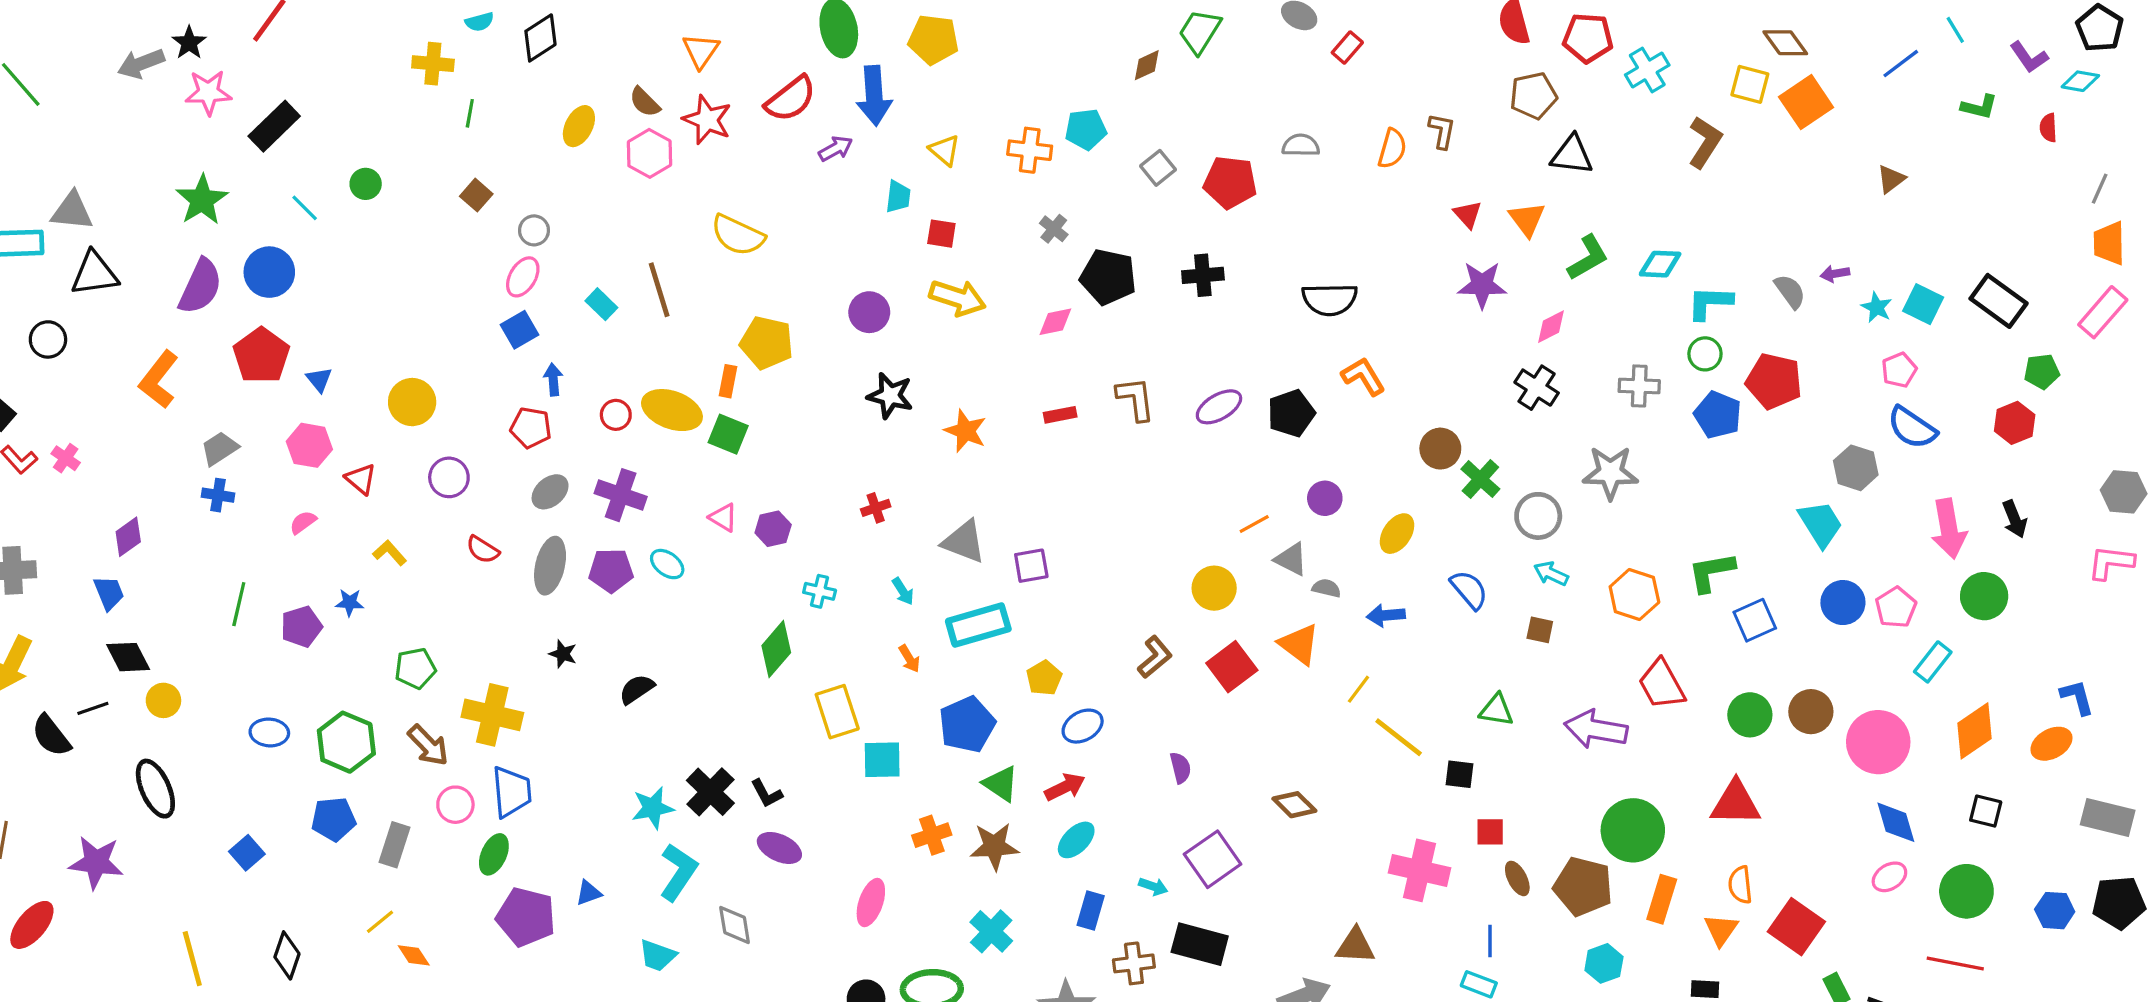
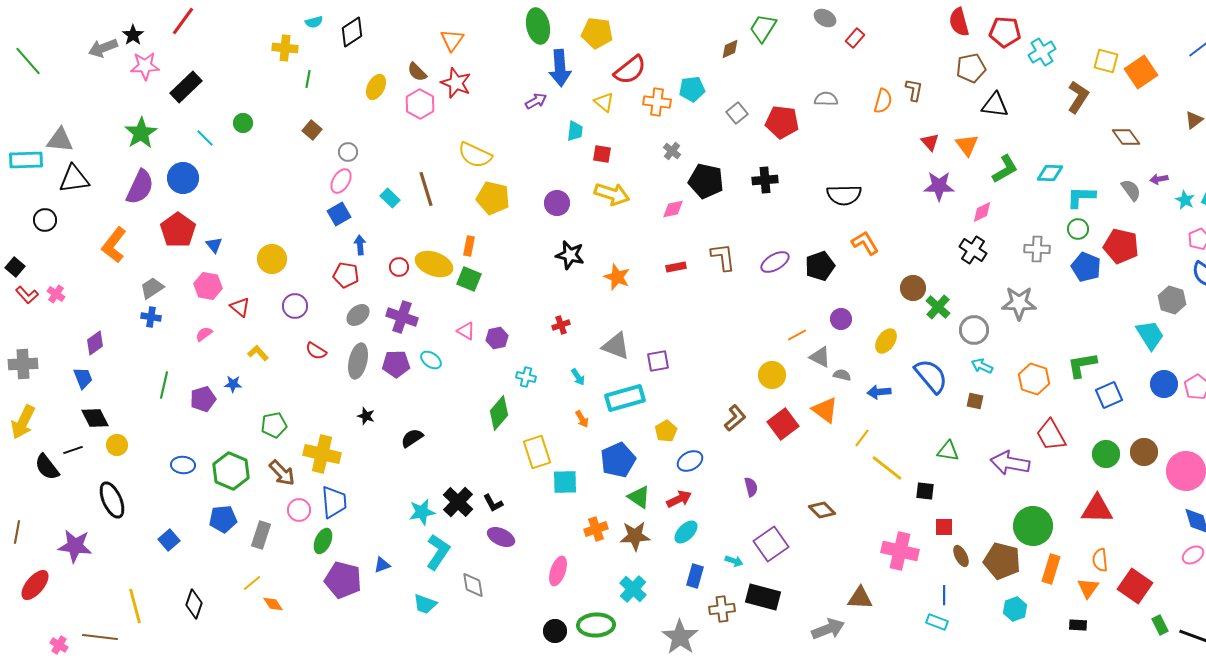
brown diamond: (1785, 43) -> (1126, 137), moved
red semicircle: (791, 99) -> (630, 70), moved
yellow pentagon: (767, 343) -> (493, 198), moved
blue semicircle: (1469, 590) -> (931, 376), size x1.4

